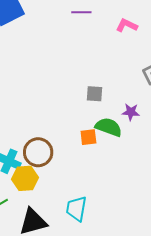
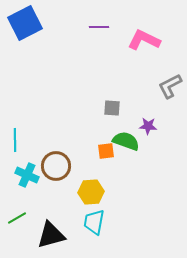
pink L-shape: (127, 25) -> (144, 40), size x1.5
yellow hexagon: (25, 178) -> (91, 192), moved

